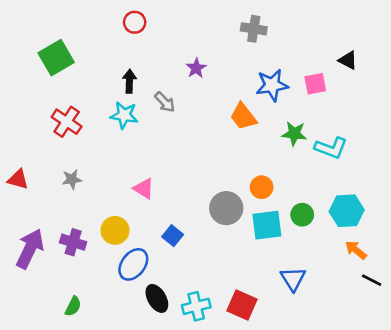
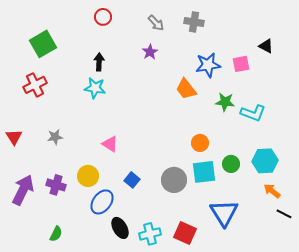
gray arrow: (165, 102) -> (156, 23), moved
red cross: (67, 122) -> (35, 85), moved, turned 30
red triangle: (18, 179) -> (14, 137), turned 42
gray circle: (226, 208) -> (174, 180), moved
blue triangle: (293, 279) -> (224, 213), size x1.4

